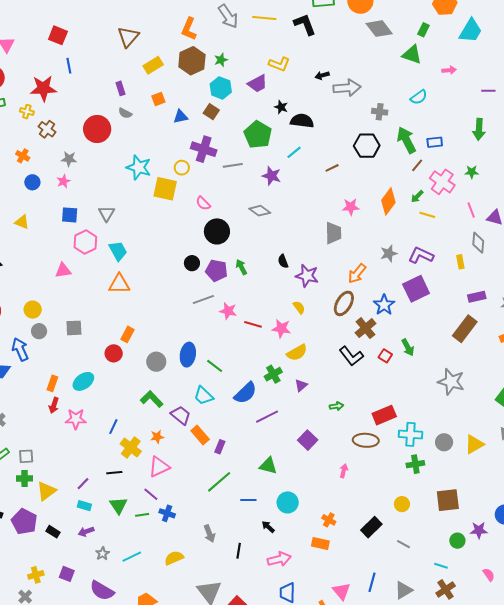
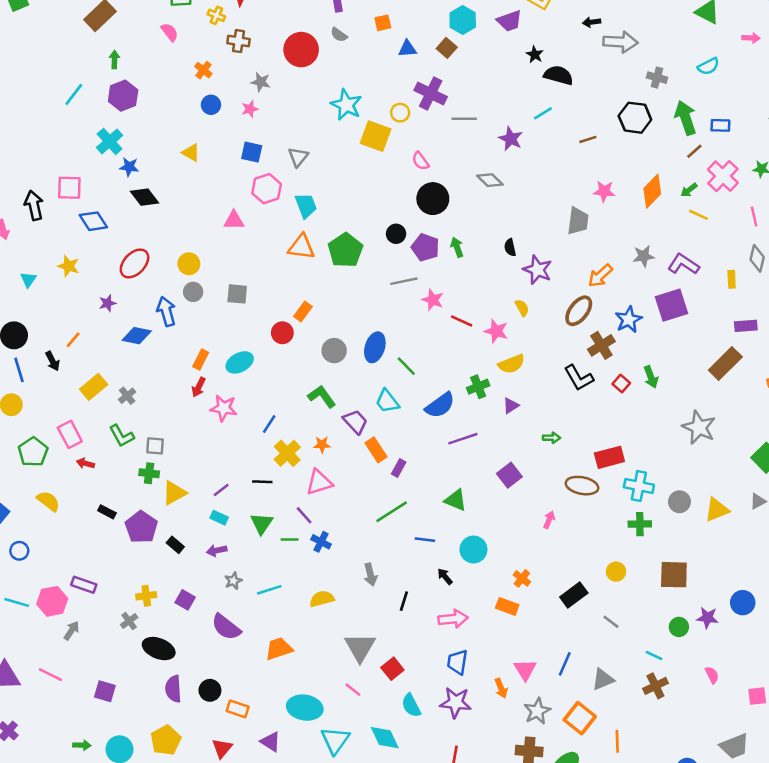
brown cross: (47, 129) -> (239, 41), turned -36
green pentagon: (258, 135) -> (345, 250), moved

